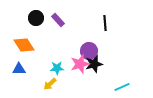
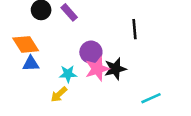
black line: (105, 23) -> (134, 29), moved
purple circle: (89, 51) -> (91, 52), moved
blue triangle: (19, 69) -> (31, 64), moved

